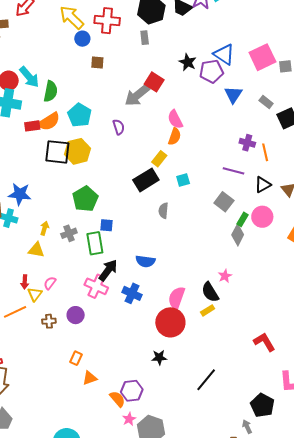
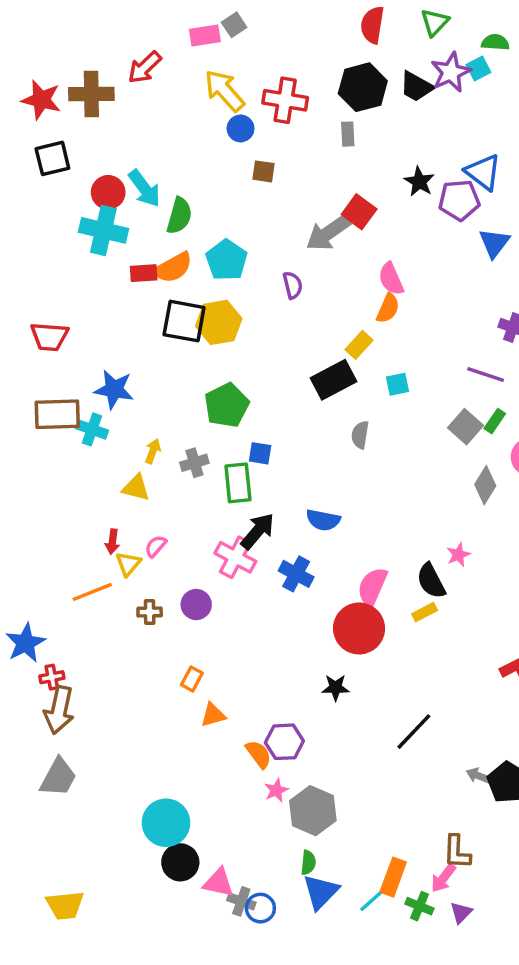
green rectangle: (242, 219) -> (495, 421), moved
gray arrow: (247, 427) -> (478, 776), moved, turned -48

